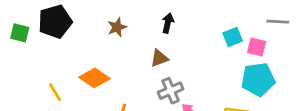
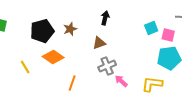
black pentagon: (55, 22) -> (42, 31), moved
brown star: (117, 27) -> (70, 29), moved

